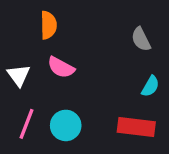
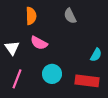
gray semicircle: (141, 39) -> (70, 16), moved
cyan circle: (66, 125) -> (52, 74), moved

